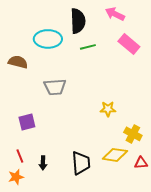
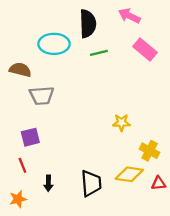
gray trapezoid: (55, 87) -> (42, 96), moved
red line: (20, 156) -> (22, 165), moved

